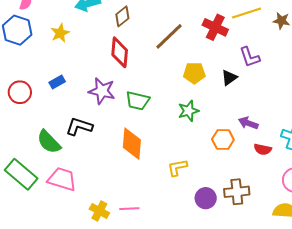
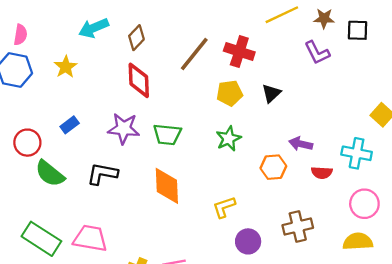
red cross: (215, 27) -> (239, 52), moved
purple L-shape: (250, 57) -> (317, 53), moved
green semicircle: (49, 142) -> (50, 174), moved
purple circle: (206, 198) -> (248, 241), moved

